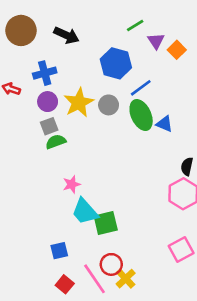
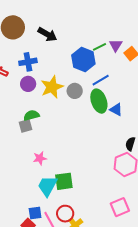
green line: (135, 26) -> (100, 47), moved
gray square: (49, 126) -> (26, 126), moved
pink star: (72, 184) -> (40, 158), moved
cyan trapezoid: (85, 211) -> (47, 186), moved, turned 65
blue square: (59, 251) -> (35, 213), moved

